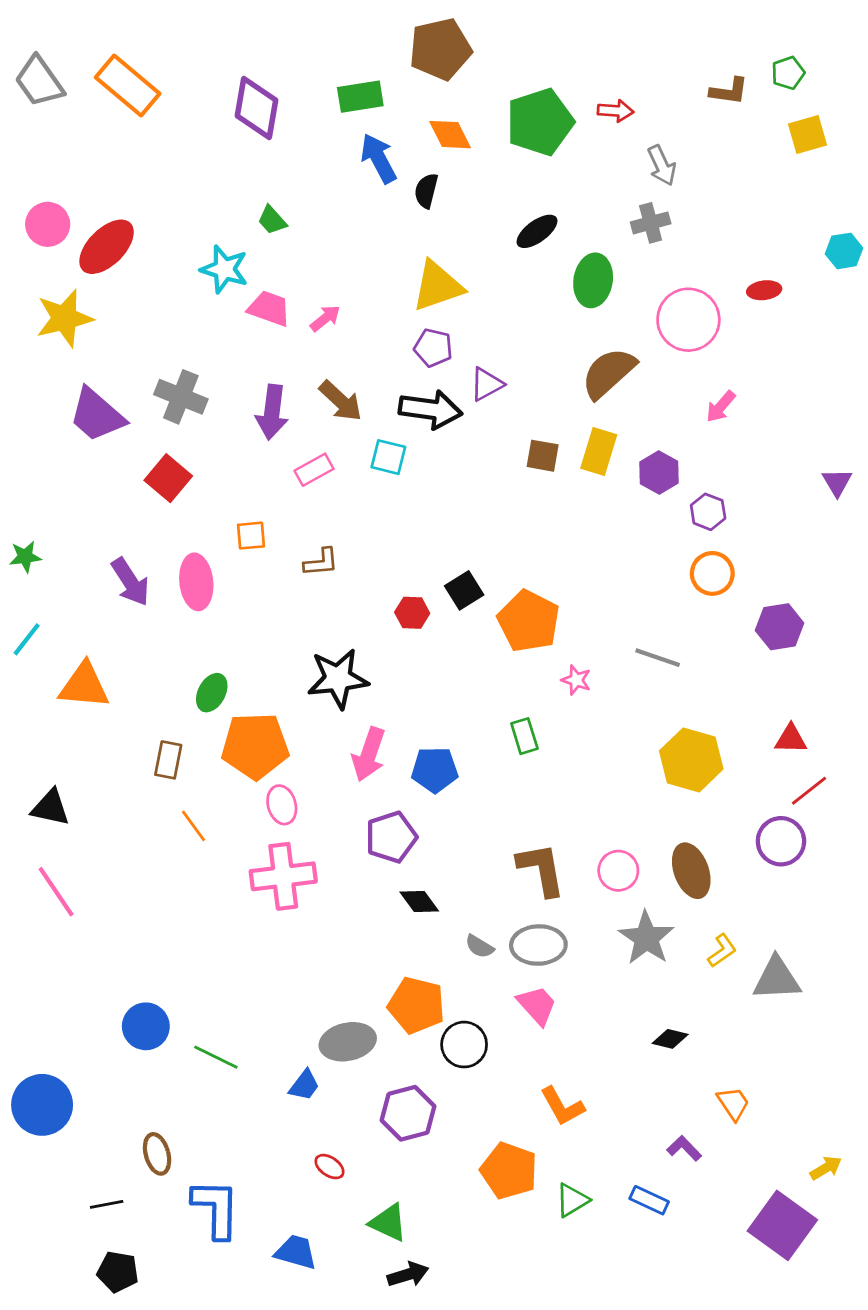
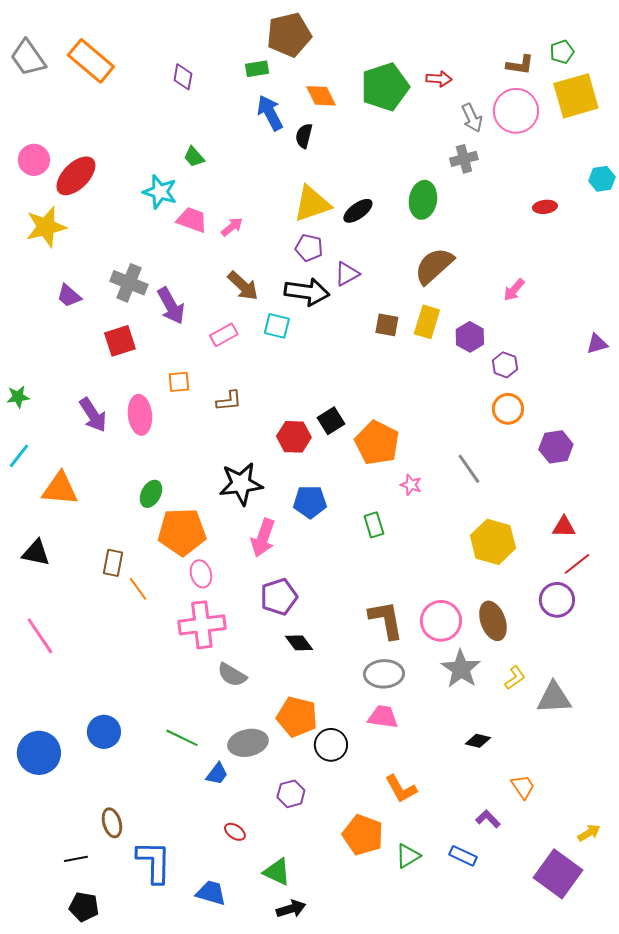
brown pentagon: (440, 49) -> (289, 35), moved
green rectangle: (360, 97) -> (257, 69), size x0.7
purple diamond: (257, 108) -> (183, 77), size x0.6
yellow square: (808, 135) -> (576, 96), size x1.6
black ellipse: (537, 231) -> (358, 211), moved
pink circle: (688, 320) -> (516, 111), moved
purple arrow: (272, 412) -> (171, 306), moved, turned -36
purple trapezoid: (97, 415) -> (69, 296), size x0.6
red square: (168, 478) -> (120, 341), turned 32
purple triangle: (837, 482) -> (597, 344), turned 45
red hexagon: (412, 613) -> (294, 437), size x1.4
gray line: (658, 658) -> (469, 469), turned 36
brown rectangle: (168, 760) -> (113, 563), moved
blue pentagon: (435, 770) -> (310, 502), moved
black triangle: (50, 808) -> (36, 553), moved
pink circle: (618, 871) -> (441, 621), size x1.4
gray semicircle: (480, 946) -> (232, 675), moved, size x1.4
pink trapezoid: (537, 1005) -> (383, 717), turned -40
green line: (216, 1057) -> (182, 738), moved
blue circle: (42, 1105) -> (39, 753), moved
purple hexagon: (408, 1113) -> (291, 794), size x0.7

